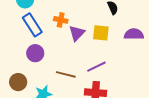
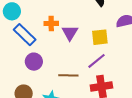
yellow square: (101, 33) -> (100, 37), moved

